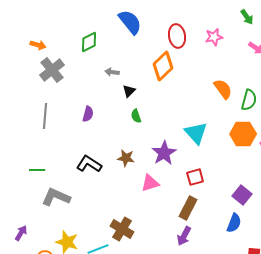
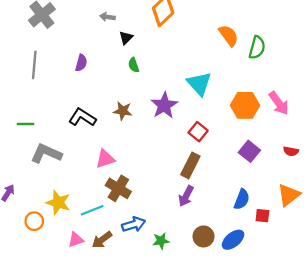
orange hexagon: (243, 134) -> (245, 105), moved
red square: (195, 177) -> (198, 132), turned -36
pink triangle: (150, 183) -> (105, 159), moved
blue semicircle: (234, 223) -> (242, 199), moved

